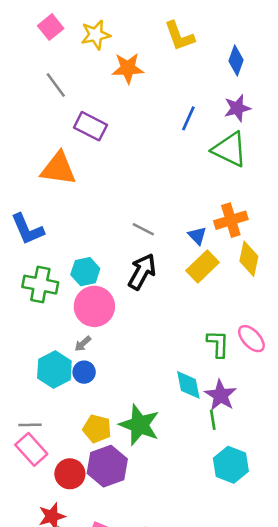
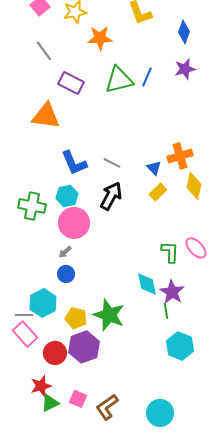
green triangle: (230, 149) -> (119, 80), moved, turned -40
blue L-shape: (27, 229) -> (74, 163), moved
yellow rectangle: (203, 267) -> (158, 192), size x0.7
cyan hexagon: (54, 370) -> (43, 303), moved

